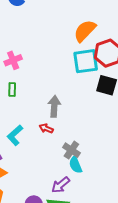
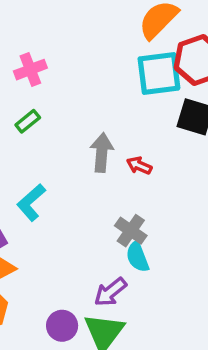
green rectangle: (12, 89) -> (28, 121), turned 48
red arrow: (46, 128) -> (139, 166), moved

